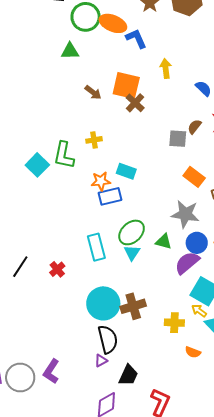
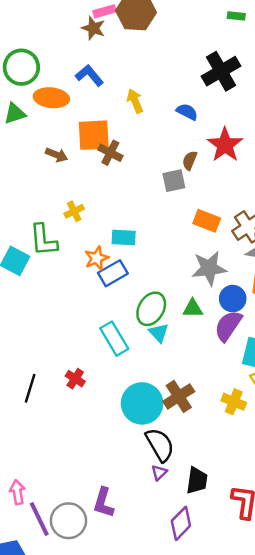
orange ellipse: (113, 23) -> (51, 98), moved
yellow cross: (174, 323) -> (234, 402), turned 36

